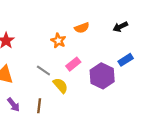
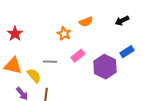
gray line: (43, 71) -> (50, 62), turned -32
yellow semicircle: (60, 85) -> (34, 76), moved

